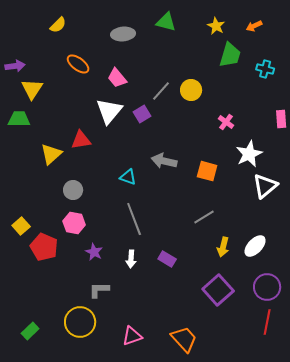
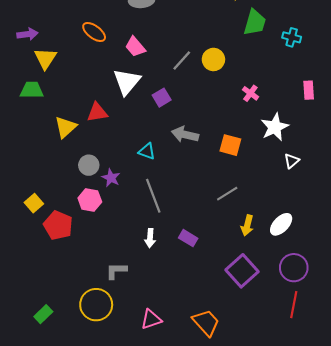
purple square: (142, 114) -> (162, 98), moved
white triangle: (265, 186) -> (292, 161), size x0.6
purple star: (94, 252) -> (111, 178), moved

